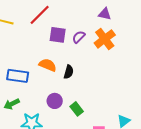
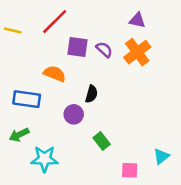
purple semicircle: (79, 37) -> (104, 50), turned 88
orange semicircle: (48, 65) -> (55, 74), moved
purple circle: (55, 101) -> (74, 114), moved

